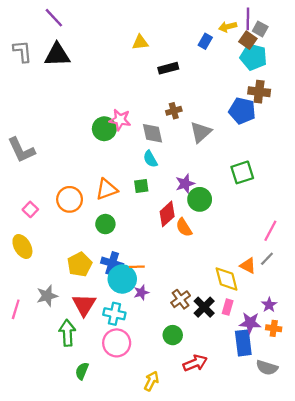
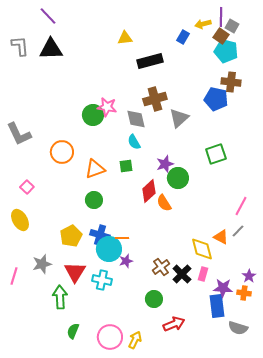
black rectangle: (168, 68) -> (150, 61), size x1.4
brown cross: (174, 111) -> (155, 99), size x1.6
orange circle: (70, 199) -> (62, 152), moved
purple star: (269, 305) -> (249, 276), moved
pink circle: (117, 343) -> (110, 337), moved

